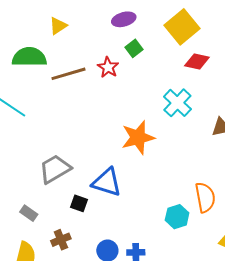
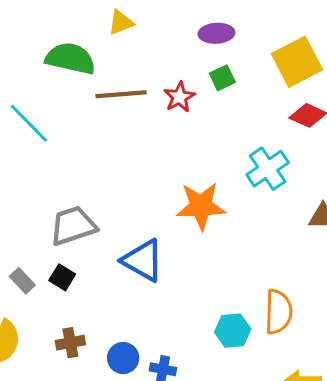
black square: (79, 203) -> (62, 277), moved
brown cross: (61, 240) -> (70, 343), moved

